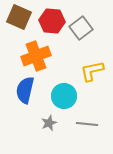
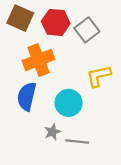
gray line: (87, 124) -> (77, 142), moved

